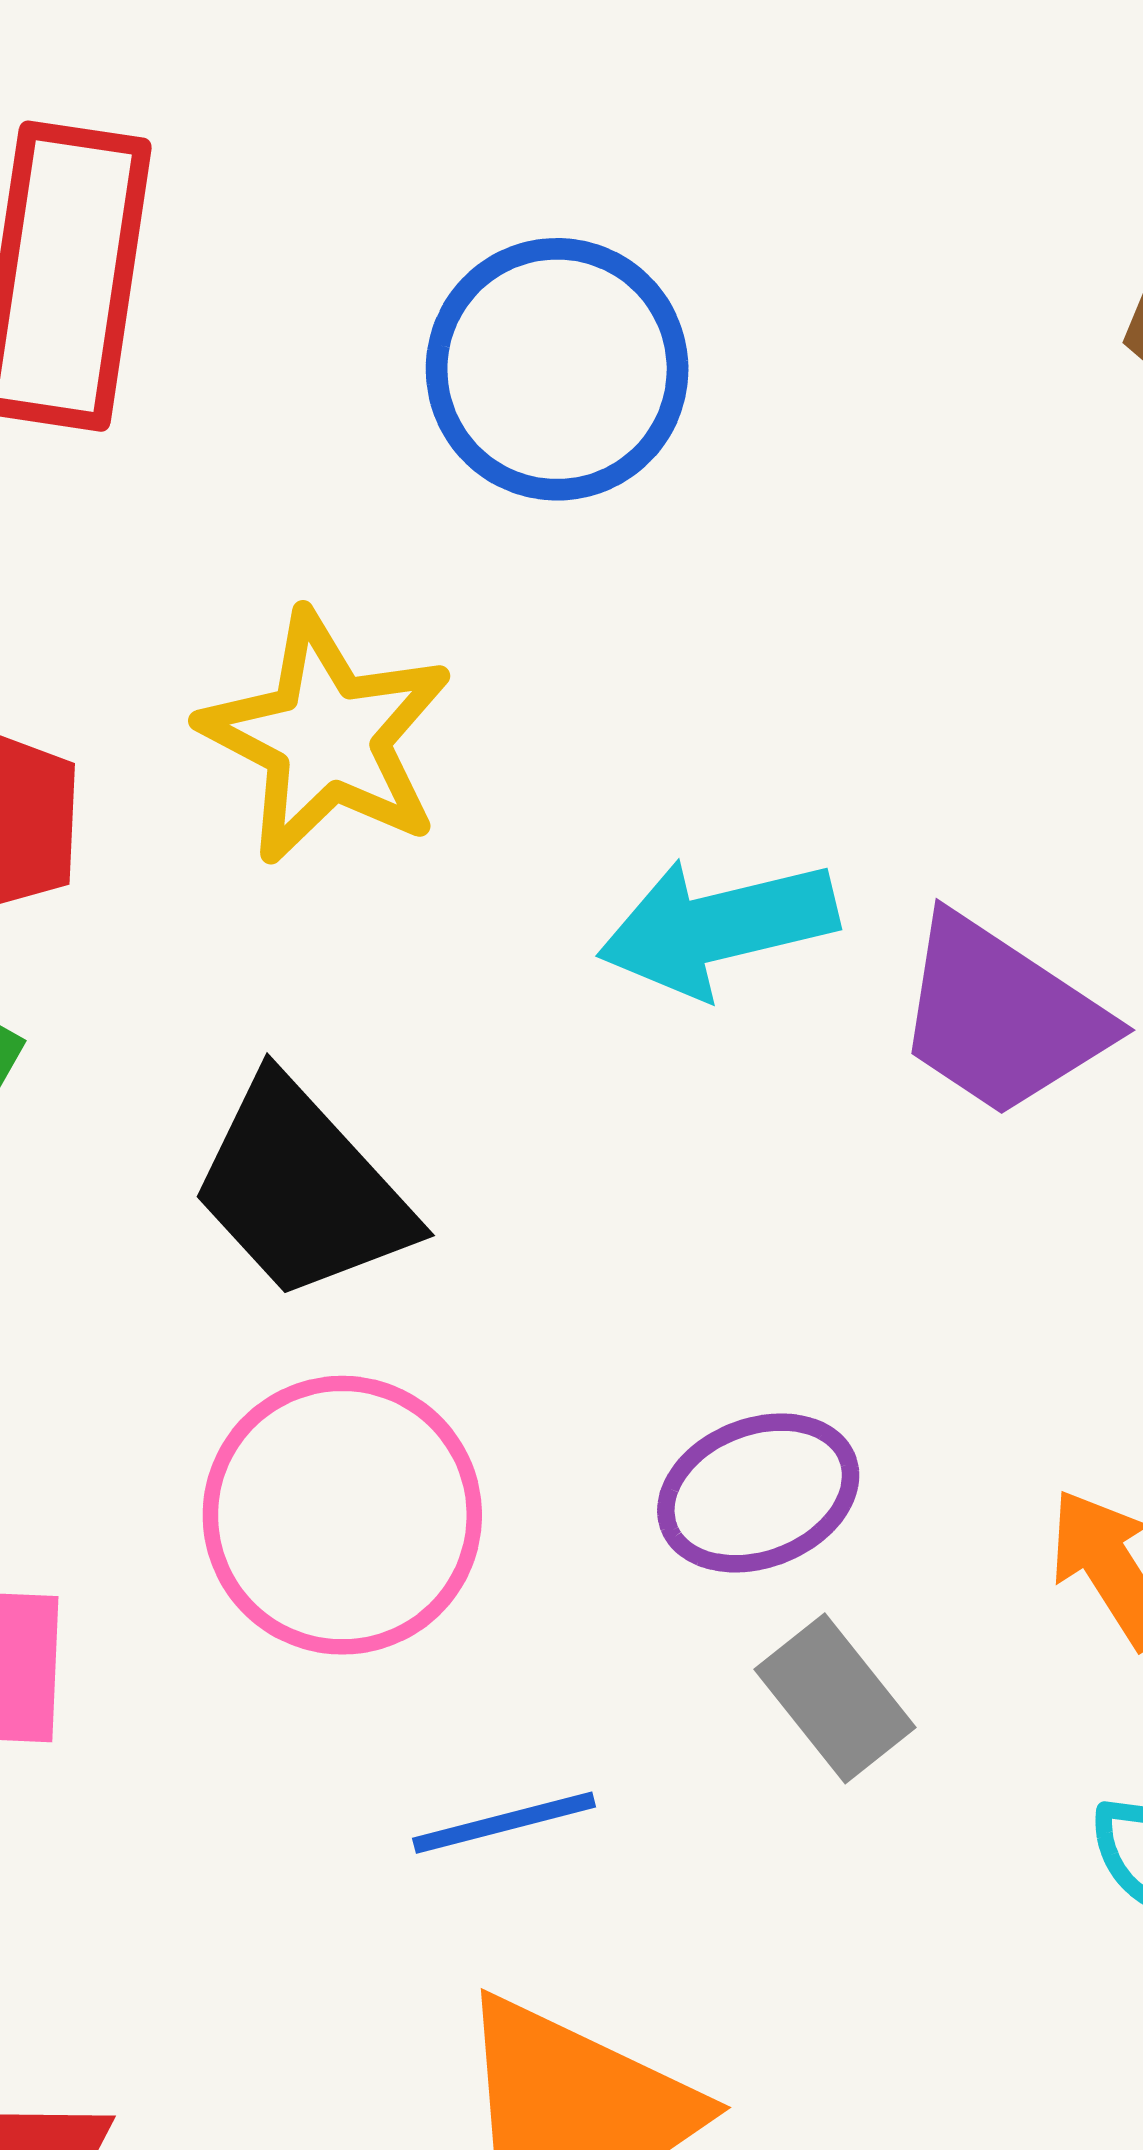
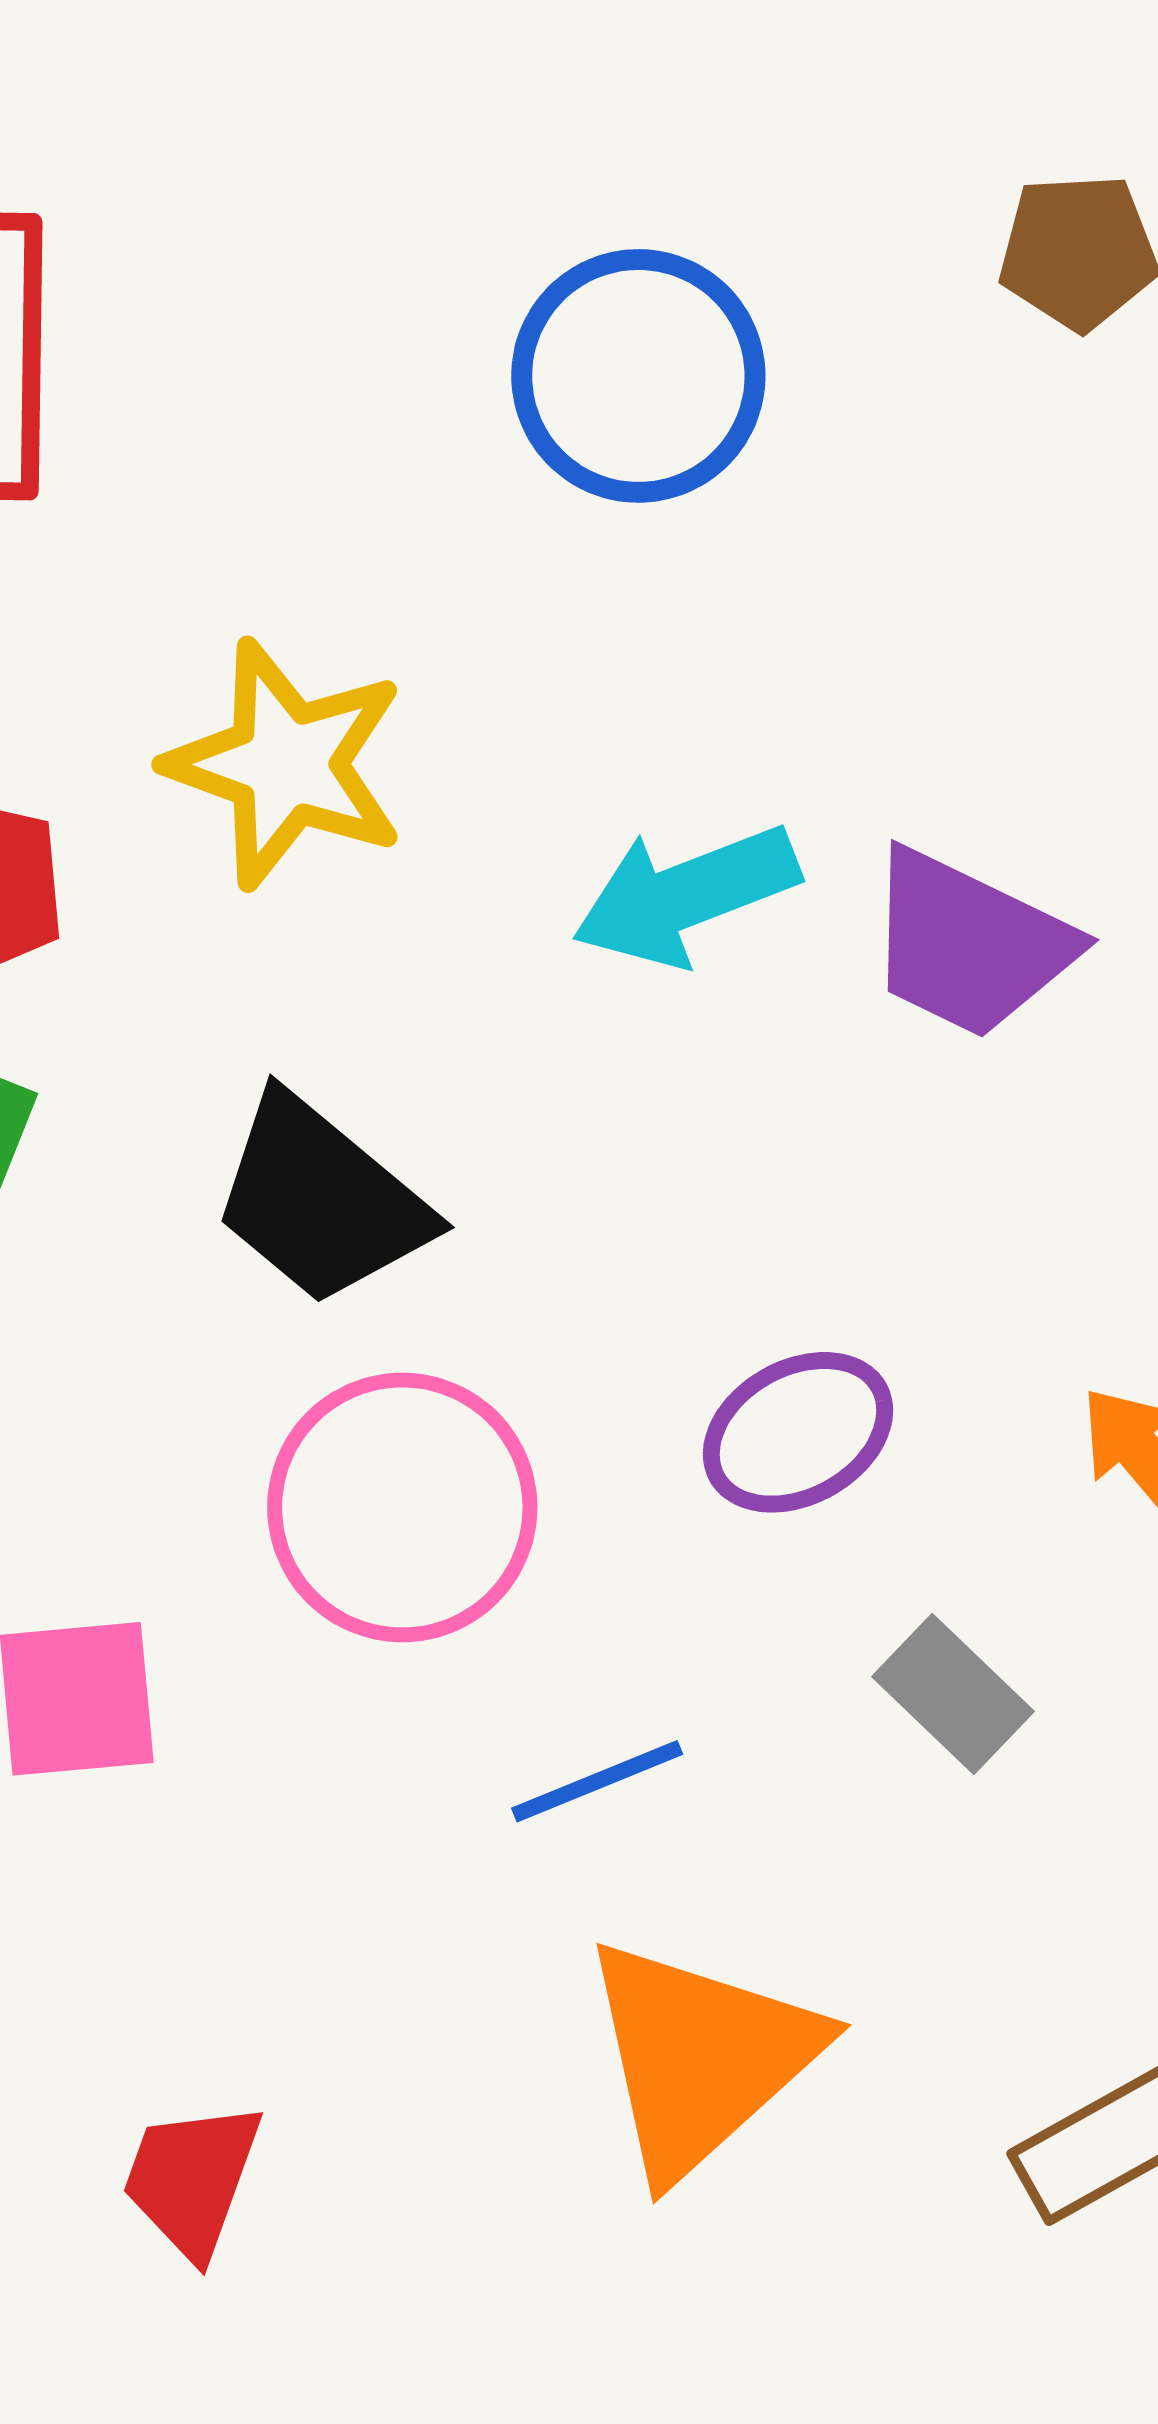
blue circle: (557, 369) -> (638, 376), moved
gray rectangle: (835, 1698) -> (953, 1694), moved

